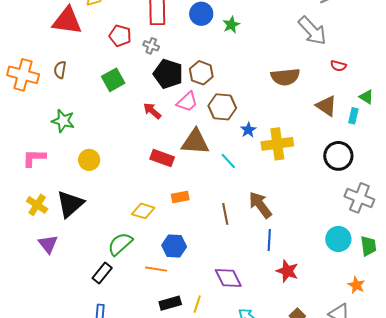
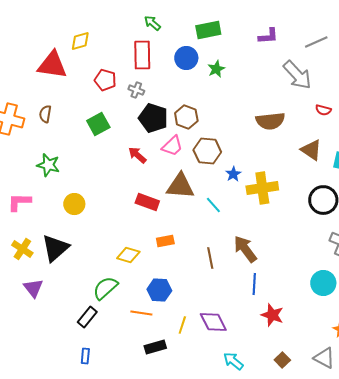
yellow line: (197, 304) -> (182, 325), moved

